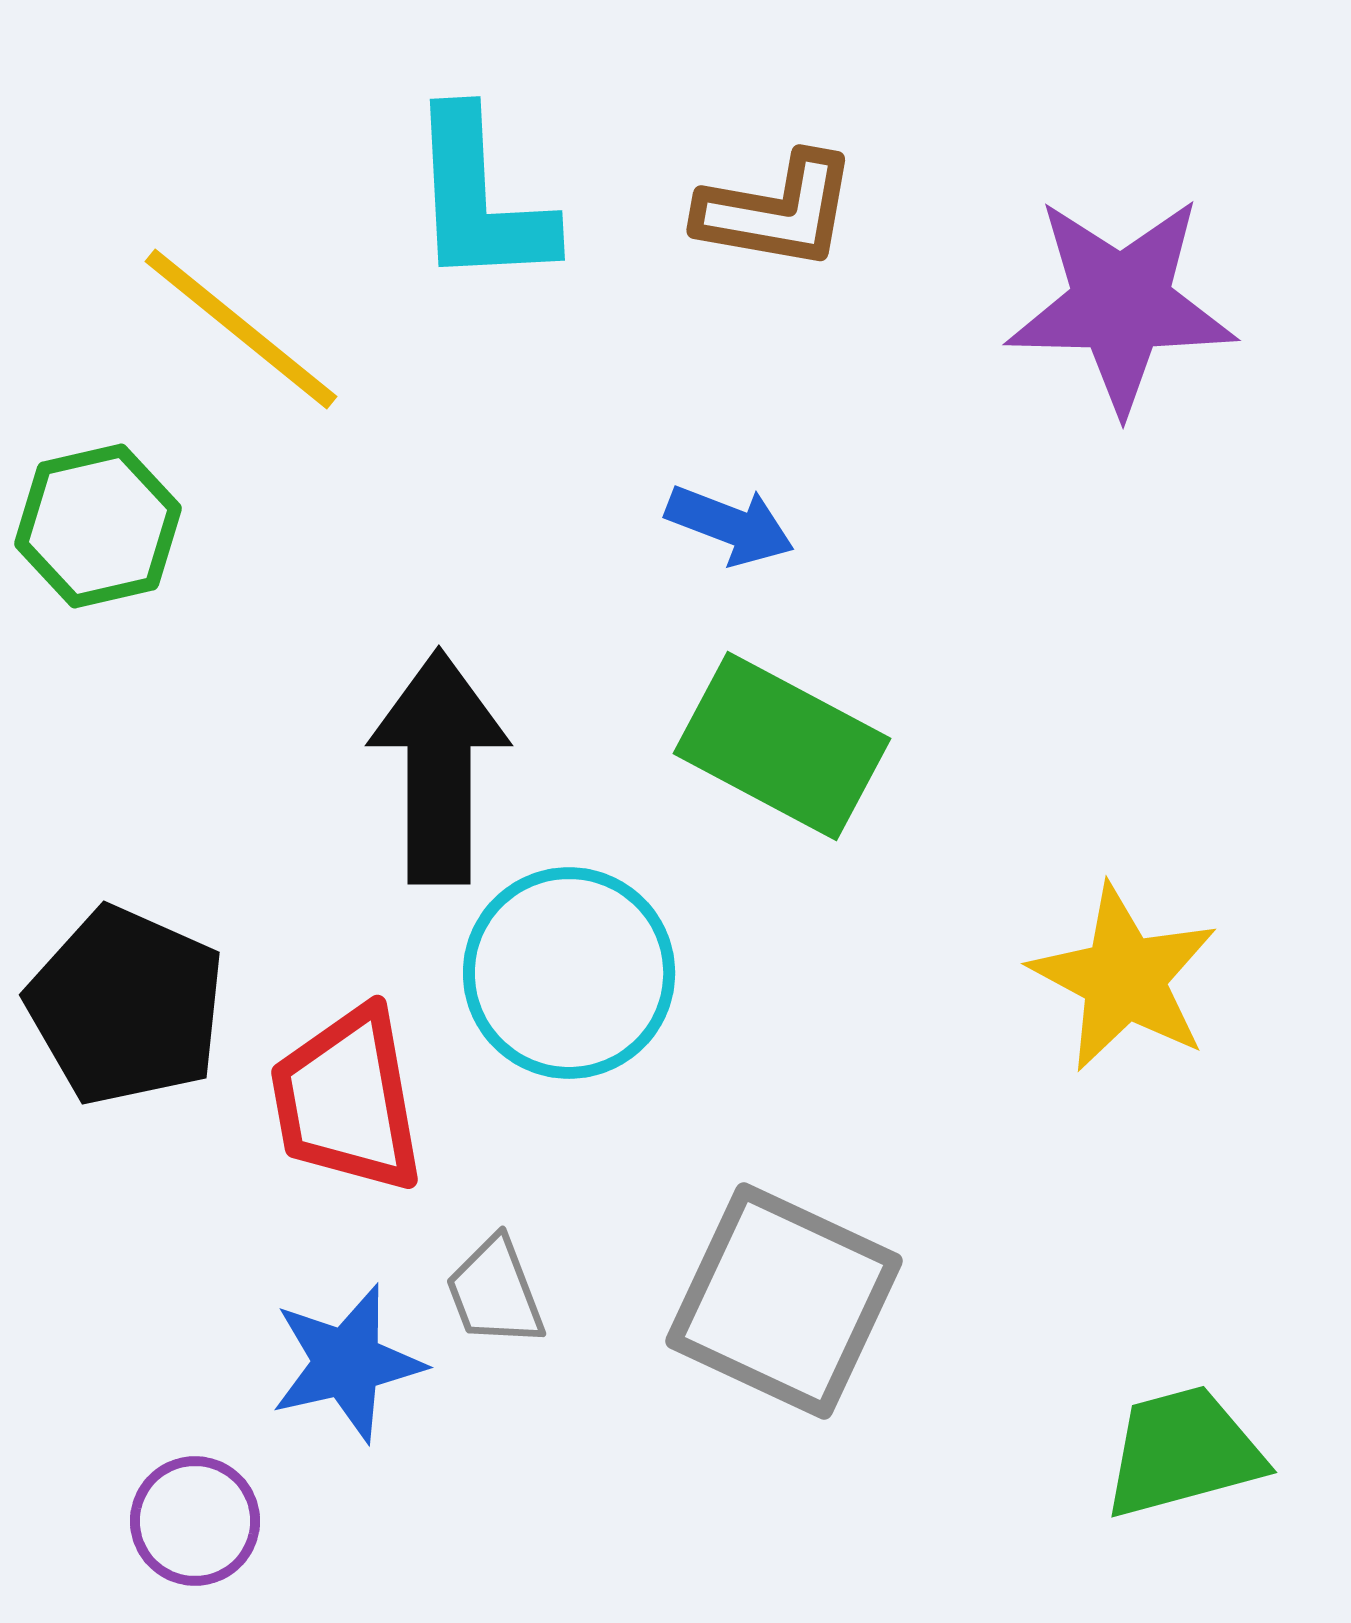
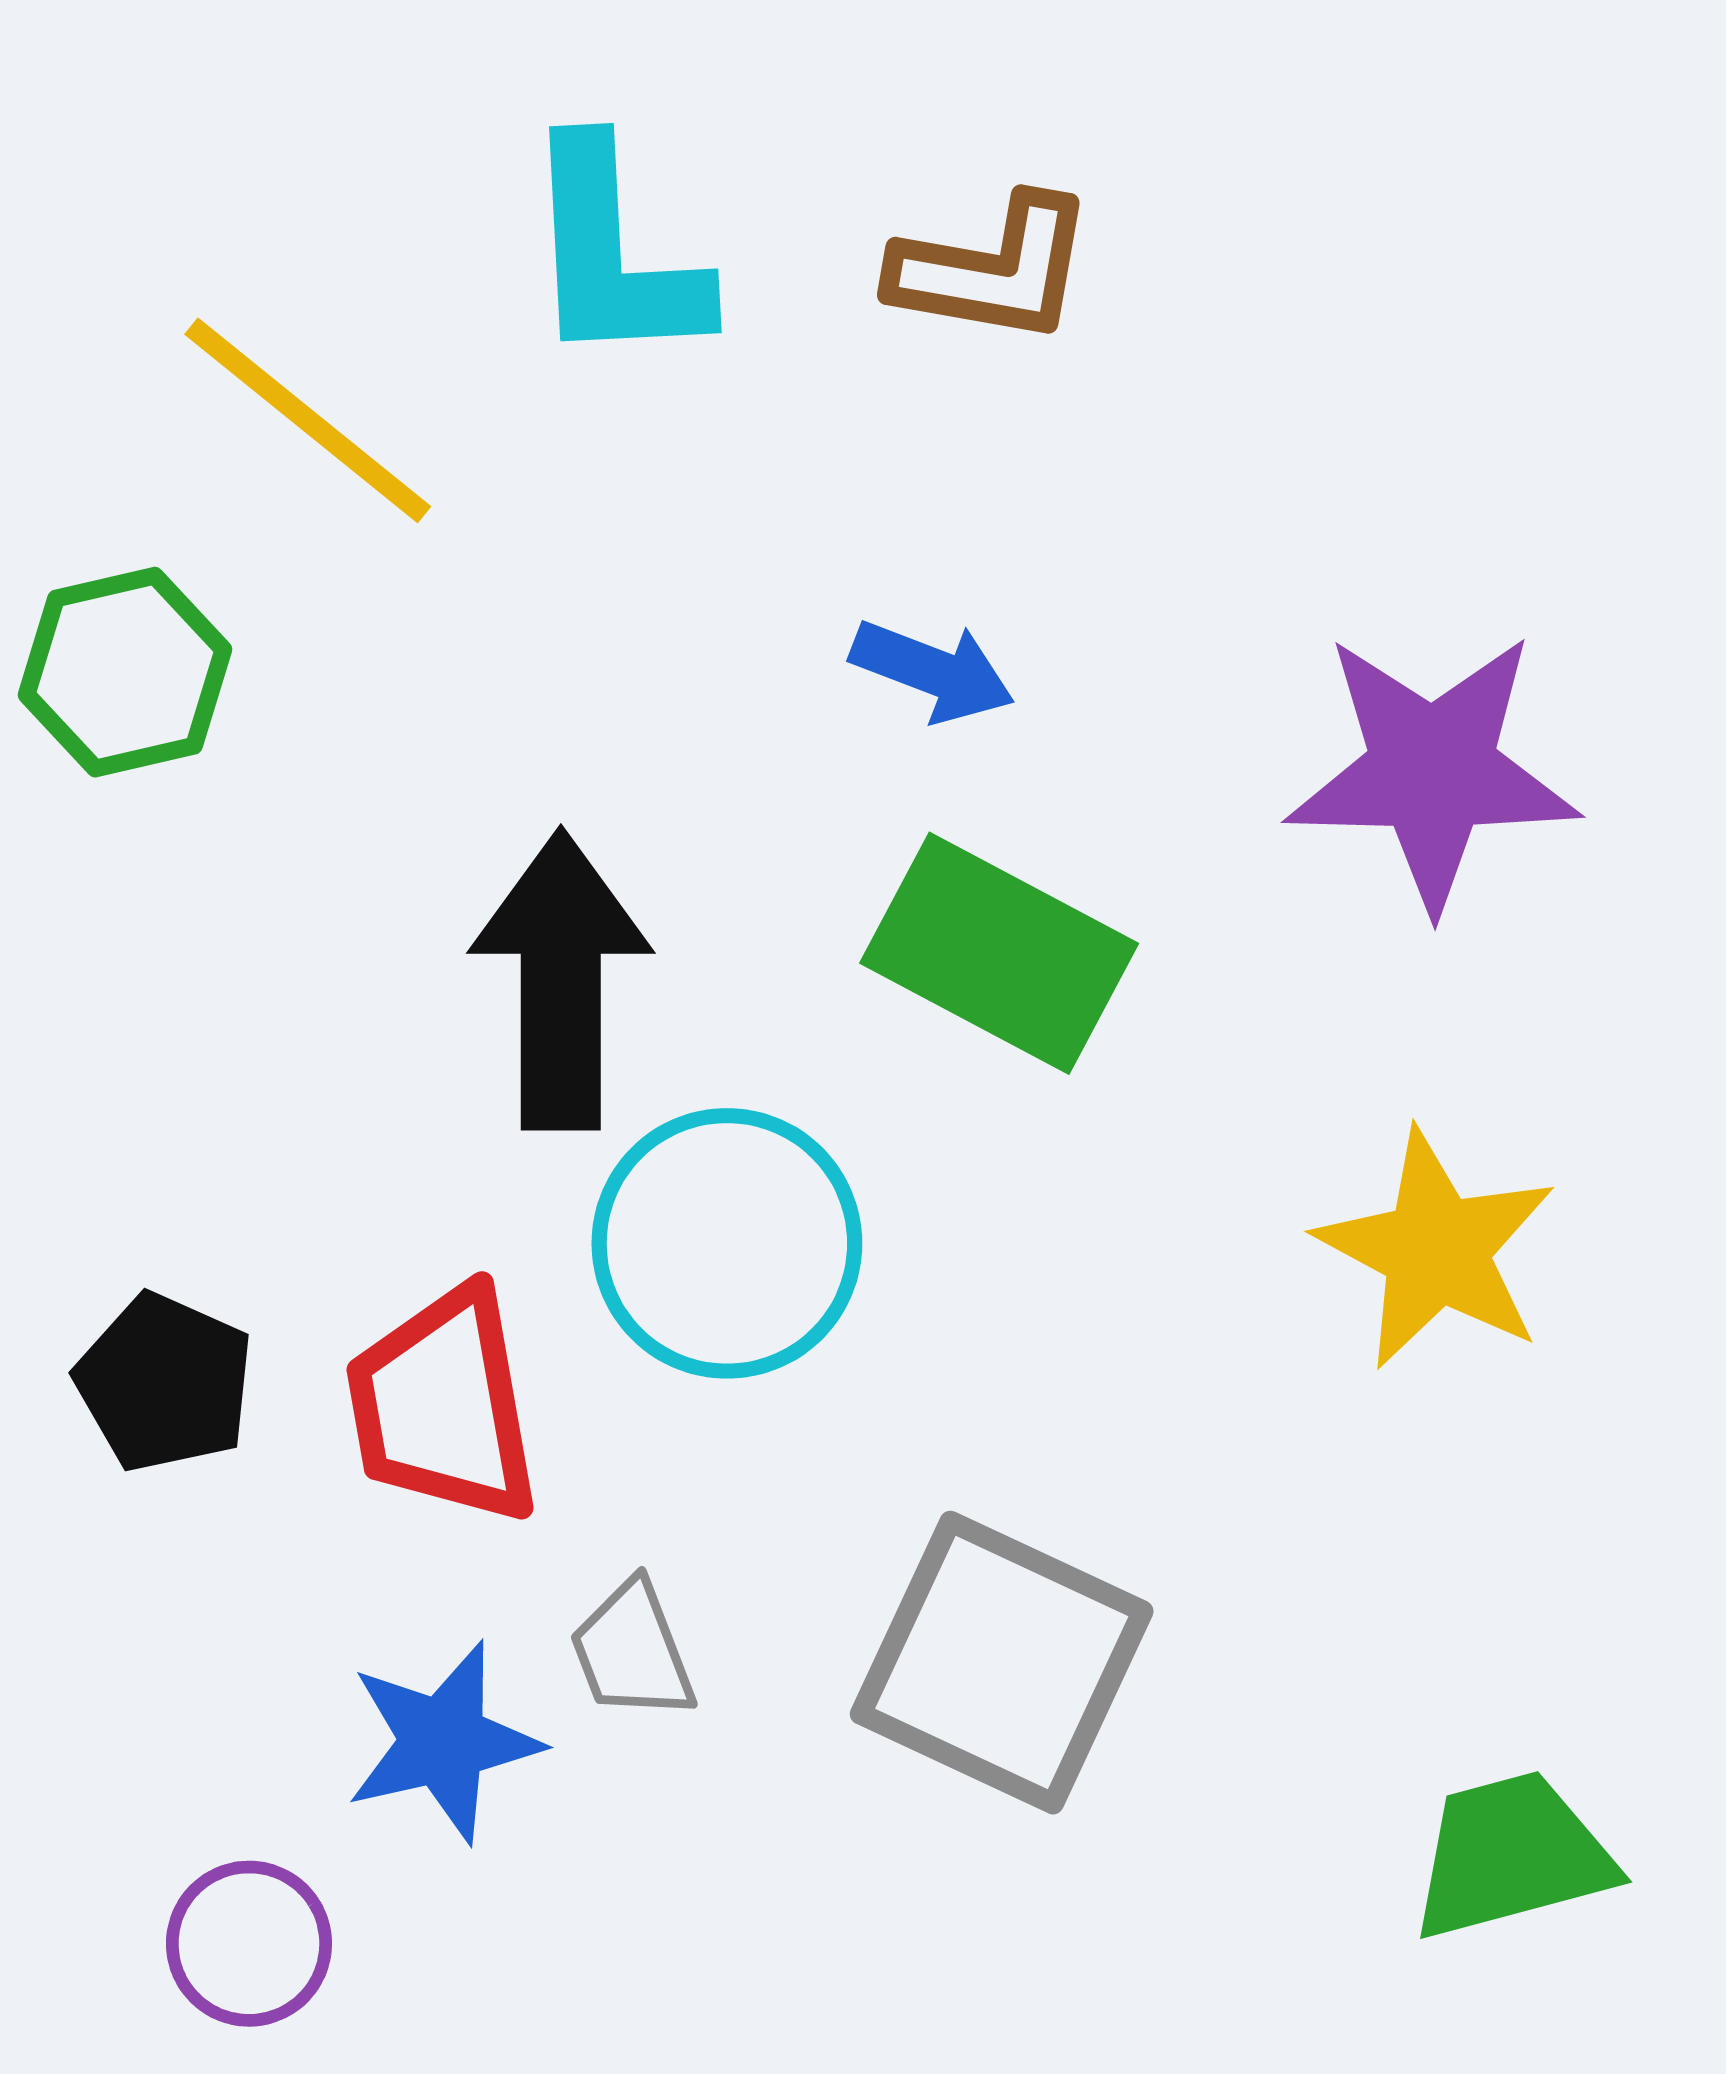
purple star: (1121, 304) -> (1432, 771), moved
black pentagon: (126, 1006) -> (165, 1383), moved, size x0.7

